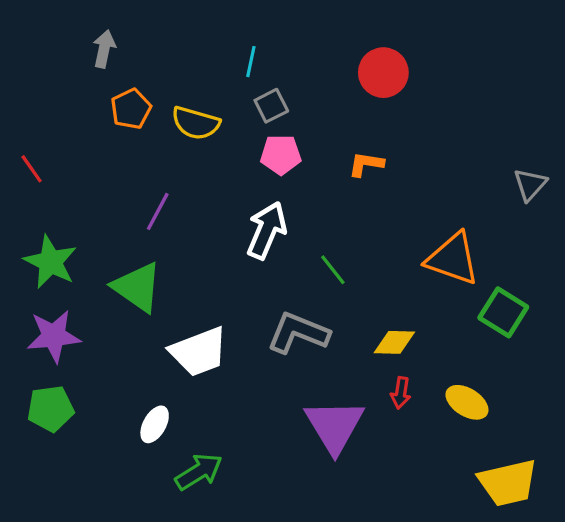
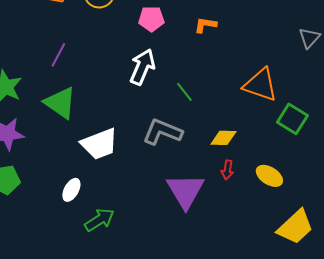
purple line: (158, 211) -> (58, 55), moved
yellow trapezoid: (508, 483) -> (295, 227), turned -30

